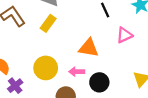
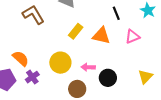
yellow rectangle: (48, 23) -> (76, 31), moved
orange triangle: (89, 48) -> (101, 36), moved

